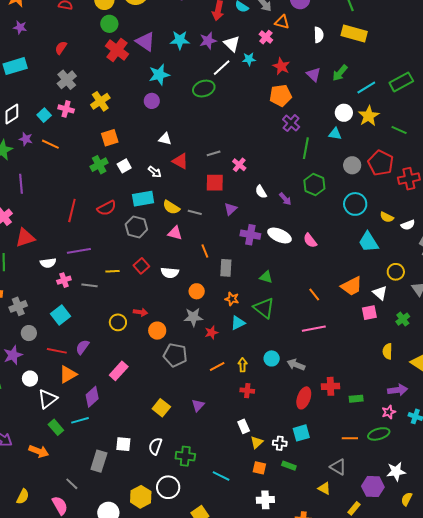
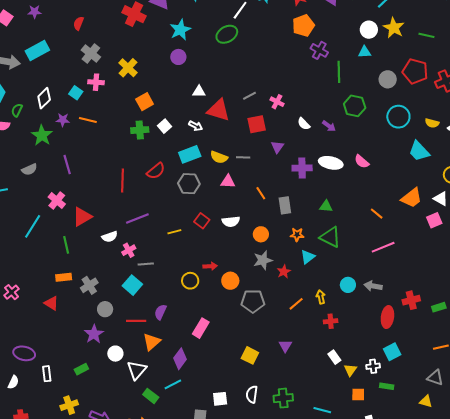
red triangle: (180, 161) -> (218, 110), size x1.4
green cross: (99, 165) -> (140, 130), turned 36
gray line: (89, 285) -> (146, 264), moved

